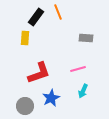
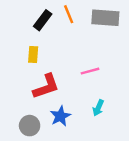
yellow rectangle: (25, 38) -> (33, 55), moved
gray rectangle: (86, 38) -> (105, 18), moved, size x1.6
pink line: (78, 69) -> (90, 71), moved

